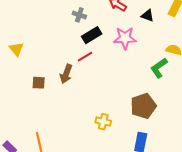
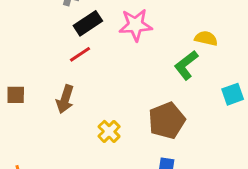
brown arrow: (66, 74) -> (65, 99), moved
yellow cross: (103, 122) -> (109, 131), moved, turned 35

